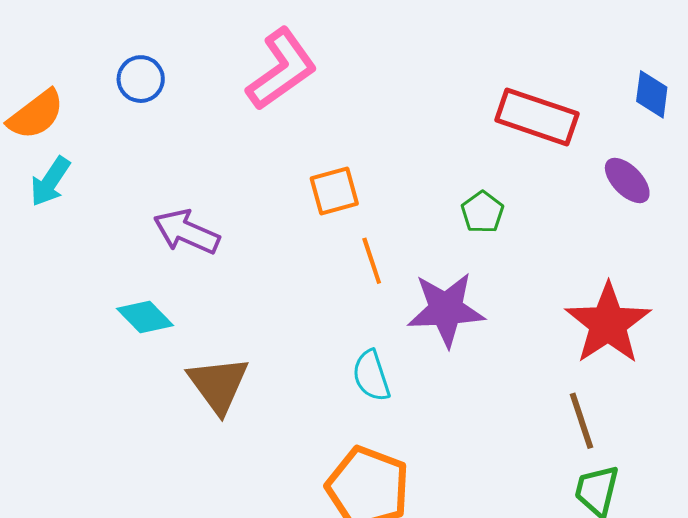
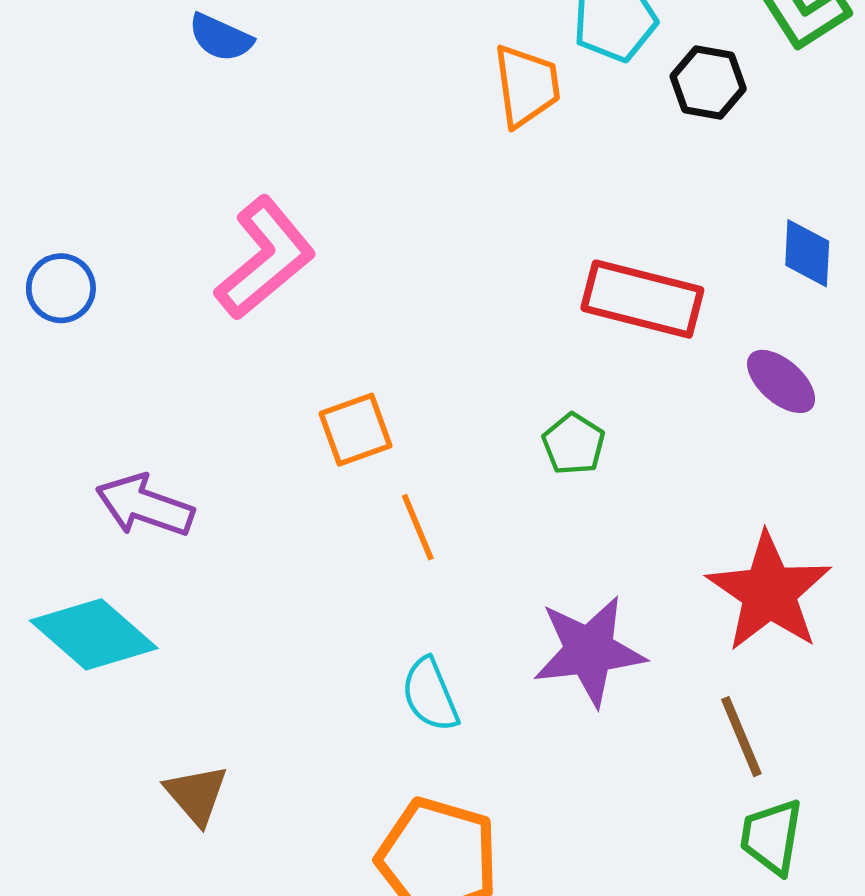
purple star: (446, 309) -> (589, 651), moved
cyan diamond: (145, 317) -> (94, 634), size x1.5
brown triangle: (218, 385) -> (196, 795), moved, size x0.7

